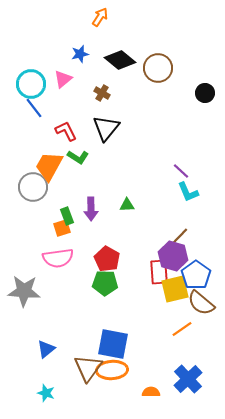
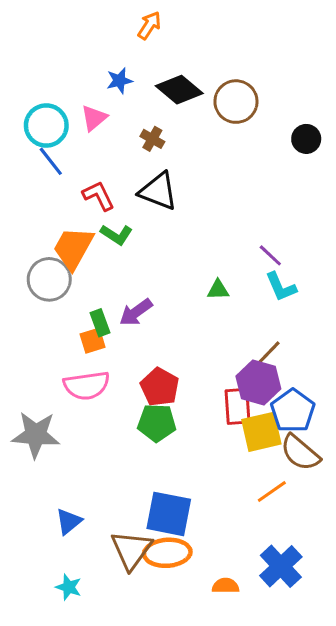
black triangle: (106, 128) -> (158, 191), turned -48
green triangle: (127, 205) -> (218, 290), moved
purple arrow: (91, 209) -> (136, 312), turned 55

